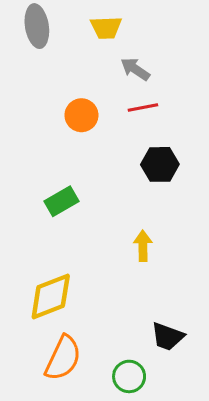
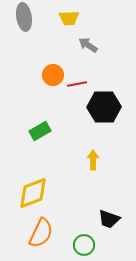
red line: (143, 108) -> (77, 84), moved
black hexagon: (160, 164) -> (104, 107), size x1.4

